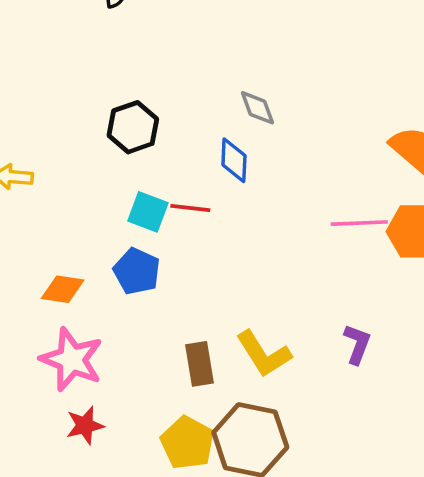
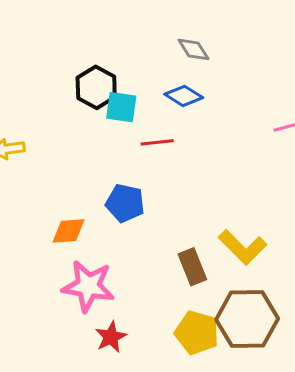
blue diamond: (234, 160) -> (184, 96), turned -48
cyan square: (148, 212) -> (121, 107), moved

